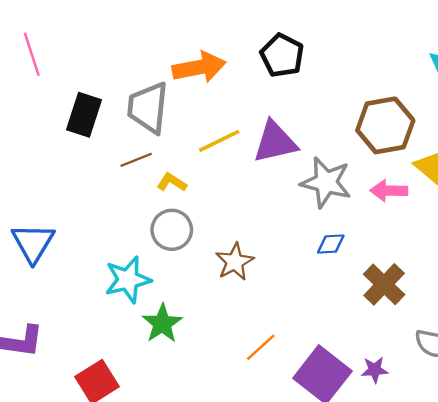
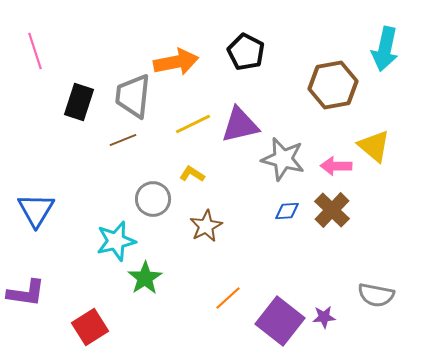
brown hexagon: (385, 125) -> (333, 85), moved
yellow L-shape: (172, 182) -> (192, 174), moved
brown cross: (384, 284) -> (332, 210), moved

